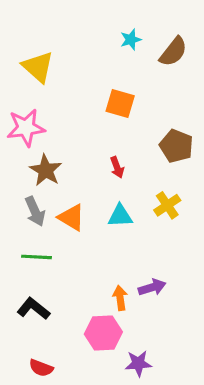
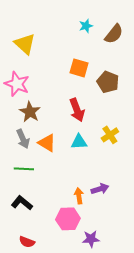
pink star: (26, 128) -> (17, 84), turned 30
brown pentagon: (176, 146) -> (108, 82), moved
red arrow: (117, 167) -> (77, 110), size x1.6

